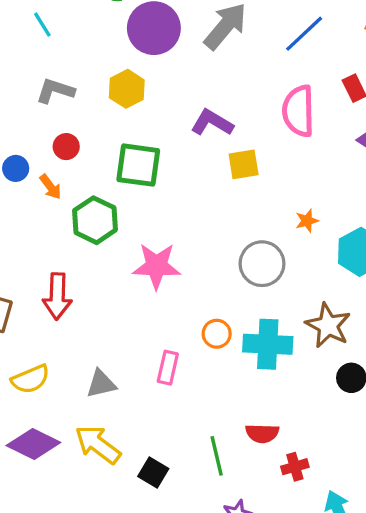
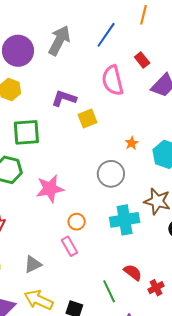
orange circle: (217, 334) -> (77, 222), moved
pink rectangle: (168, 368) -> (69, 246), turned -30
red semicircle: (262, 433) -> (133, 272), turned -132

